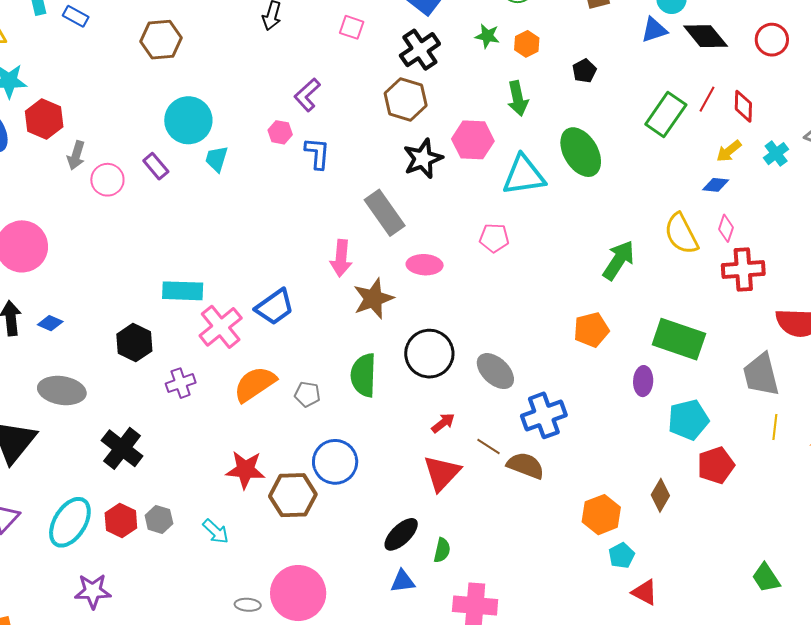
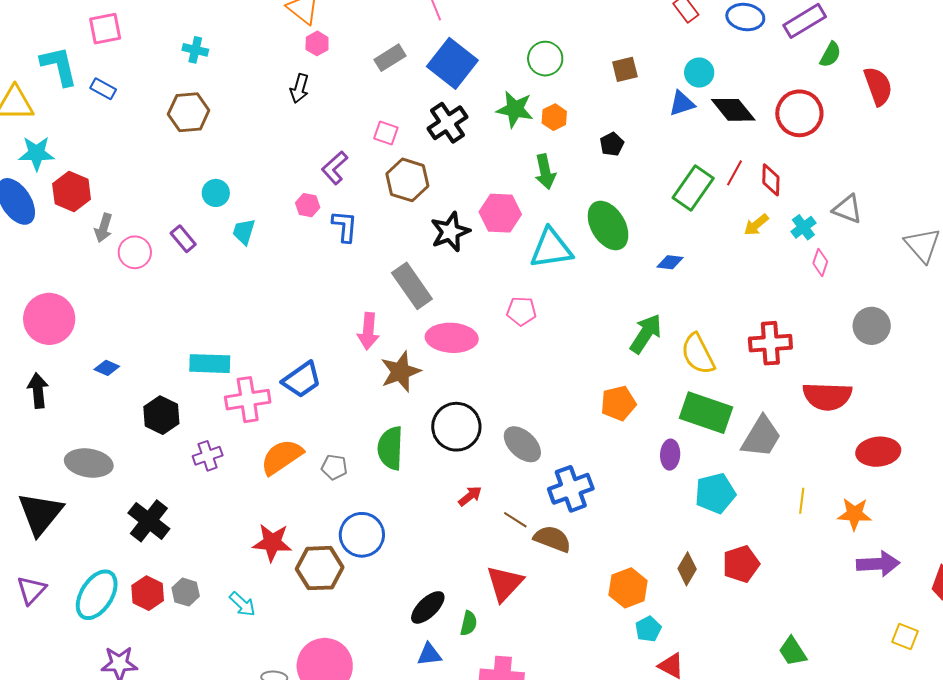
pink square: (352, 27) -> (386, 133), moved
green star: (487, 36) -> (515, 109), size x1.5
red circle: (772, 40) -> (799, 113), size x1.4
brown hexagon: (406, 99) -> (407, 180), moved
cyan circle: (188, 120) -> (216, 193), size x0.6
blue diamond: (716, 185) -> (670, 262), moved
pink diamond: (726, 228) -> (820, 262), moved
yellow semicircle: (681, 234) -> (698, 354), moved
pink ellipse: (425, 265) -> (452, 338), size x1.4
blue diamond: (50, 323) -> (107, 368), moved
pink cross: (221, 327) -> (248, 400), turned 30
gray trapezoid: (761, 375) -> (761, 437), moved, turned -135
red pentagon: (716, 465) -> (741, 564), moved
red triangle: (442, 473) -> (505, 583), moved

